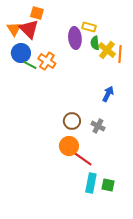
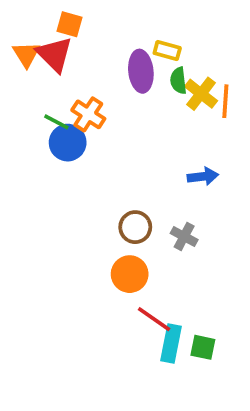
blue circle: (21, 53) -> (68, 143), moved
blue arrow: (108, 94) -> (203, 176), turned 56
red line: (83, 159) -> (154, 319), moved

